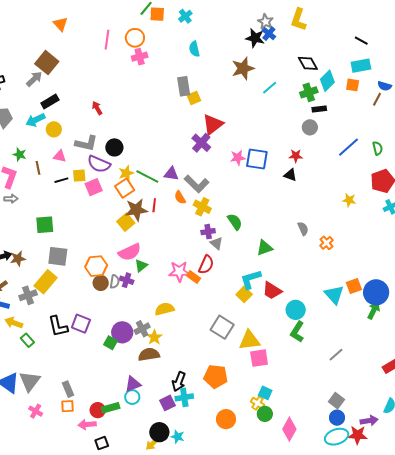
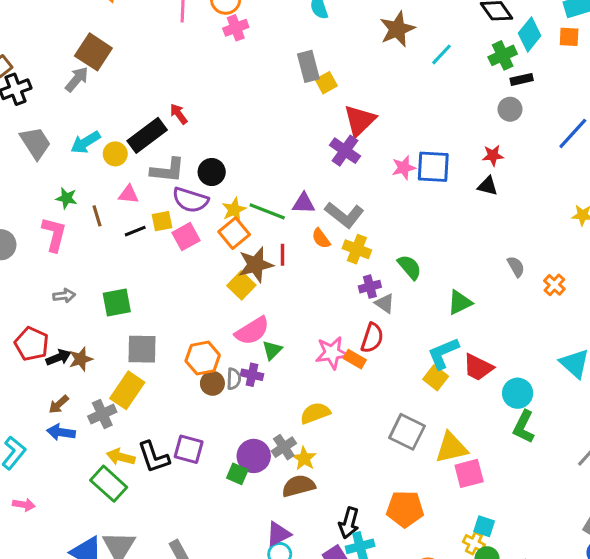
black rectangle: (50, 101) -> (147, 135), moved, size x1.4
gray arrow: (11, 199) -> (64, 296), moved
yellow arrow: (14, 323) -> (121, 457), moved
green rectangle: (27, 340) -> (109, 484), size x1.6

